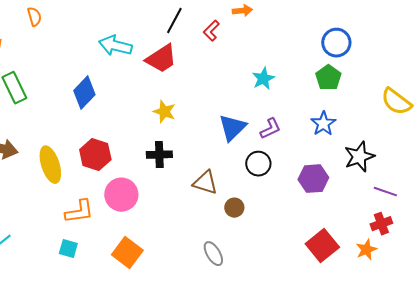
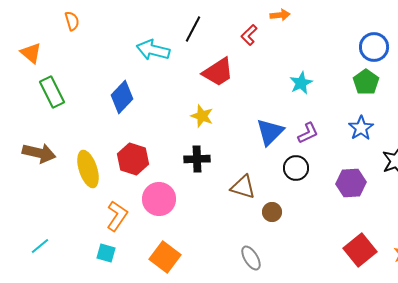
black line: (174, 21) -> (193, 29), moved
red trapezoid: (161, 59) -> (218, 72), moved
orange L-shape: (79, 212) -> (117, 216), turned -48

